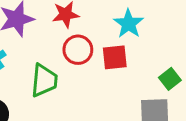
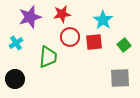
green square: (170, 79) -> (124, 45), moved

